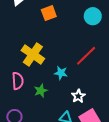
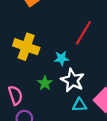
pink semicircle: (18, 81) -> (15, 95), moved
white star: (78, 96) -> (72, 80), moved, size x1.5

